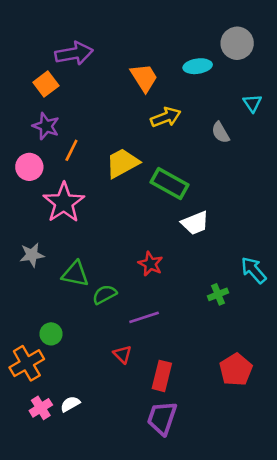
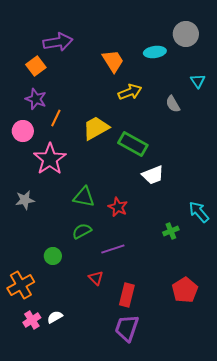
green triangle: (75, 274) -> (84, 197), moved
green circle: (51, 334) -> (53, 256), moved

